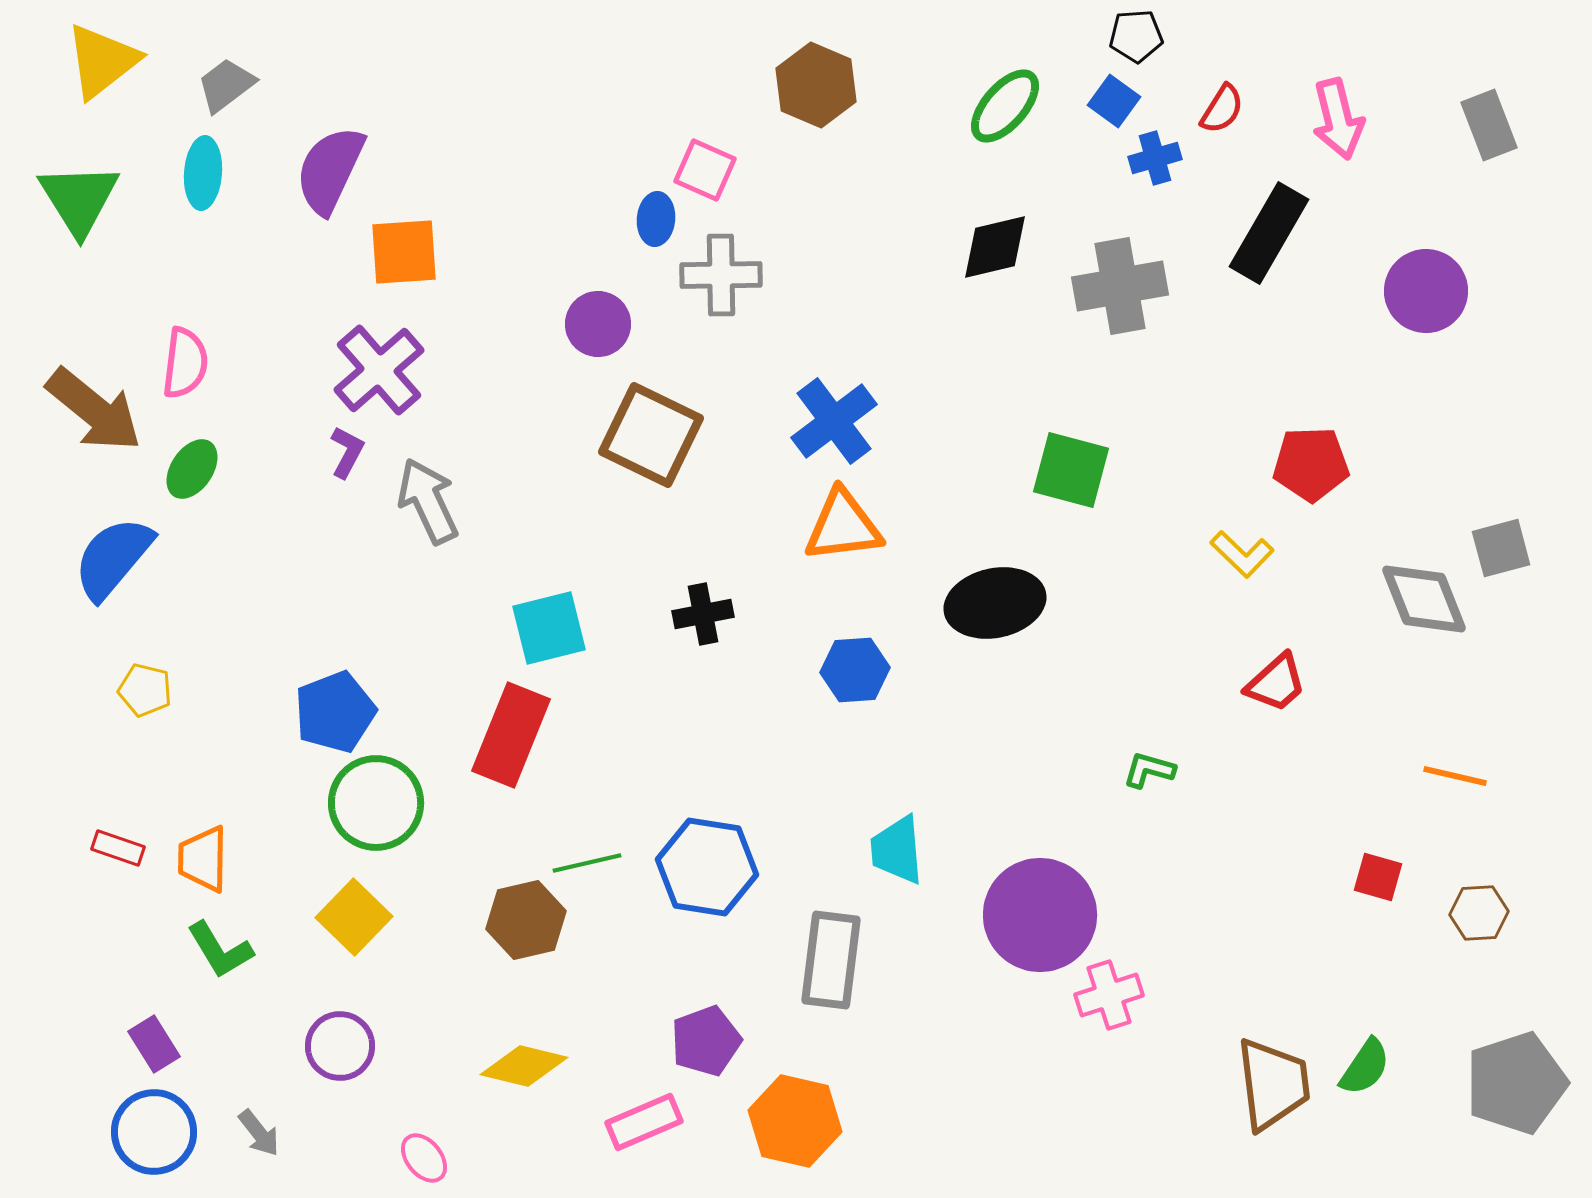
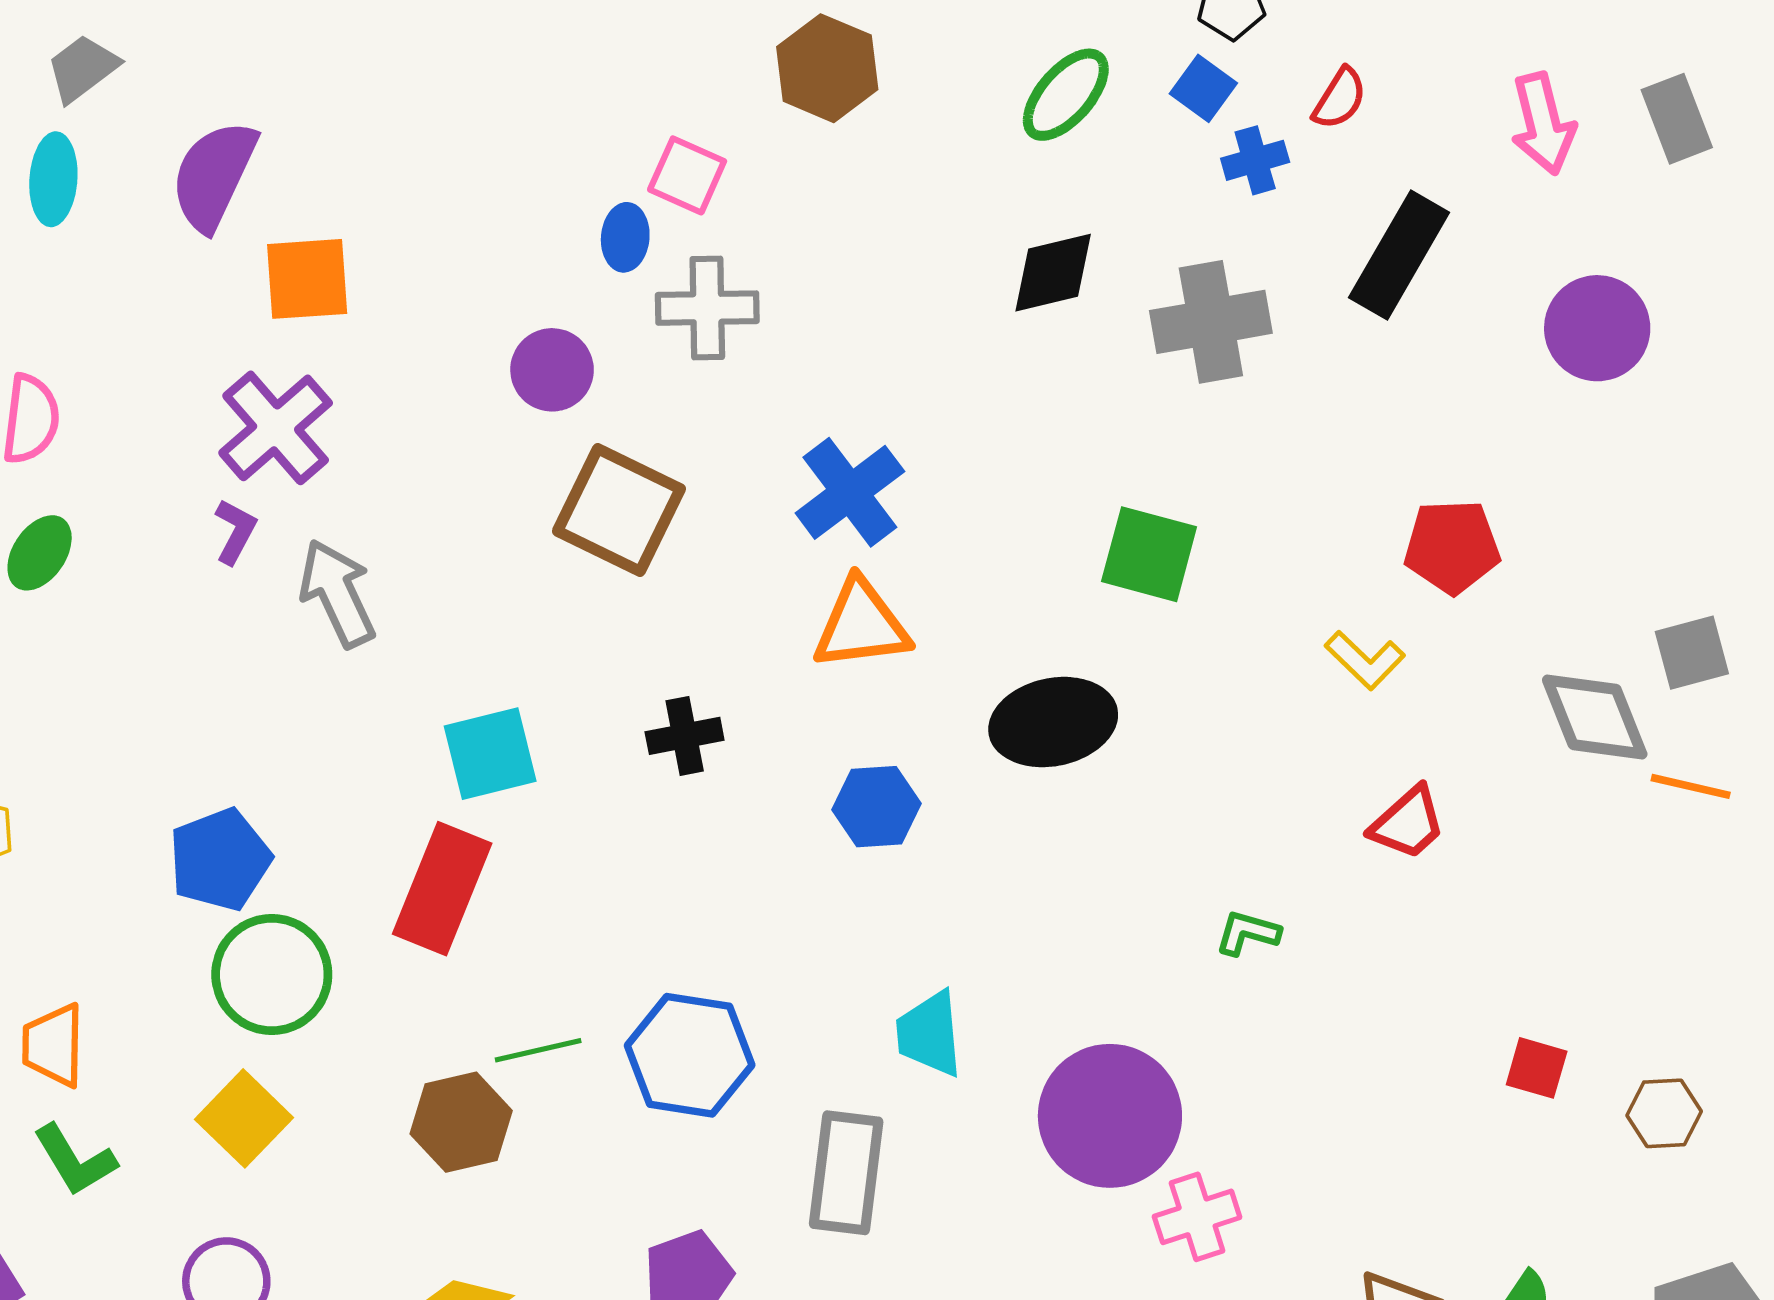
pink arrow: (1338, 119) -> (1543, 124), moved
orange line: (1455, 776) -> (1691, 786), moved

